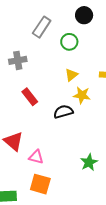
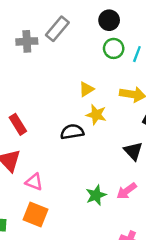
green circle: (69, 42) -> (114, 48), moved
gray cross: (18, 60) -> (27, 41), moved
red rectangle: (30, 97) -> (18, 124), moved

